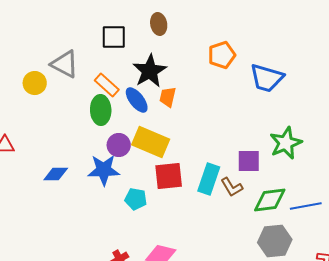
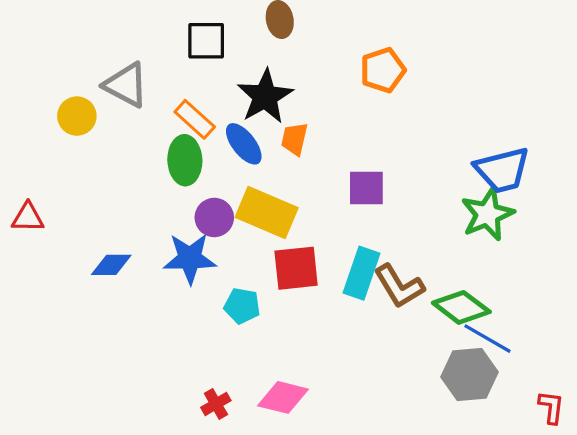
blue trapezoid: (267, 78) -> (502, 170), moved, turned -30
purple square: (249, 161) -> (366, 188), moved
brown L-shape: (232, 187) -> (399, 286), size x1.4
green diamond: (270, 200) -> (461, 307), turned 44
blue line: (306, 206) -> (487, 339), moved, turned 40

